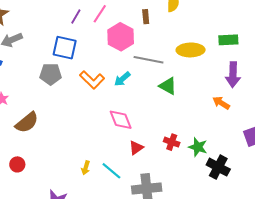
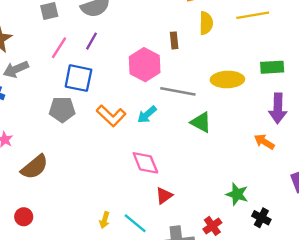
pink line: (100, 14) -> (59, 48), moved
red cross: (172, 142) -> (212, 226), moved, turned 35
black cross: (218, 167) -> (261, 218), size x0.7

